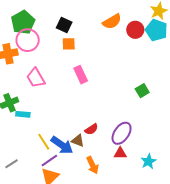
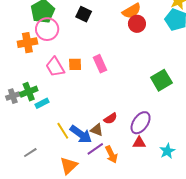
red circle: (135, 30) -> (137, 24), moved
orange square: (69, 44) -> (75, 64), moved
green square: (142, 91) -> (161, 80), size x1.5
cyan rectangle: (23, 114) -> (42, 103), turned -32
purple line: (49, 161) -> (95, 149), moved

